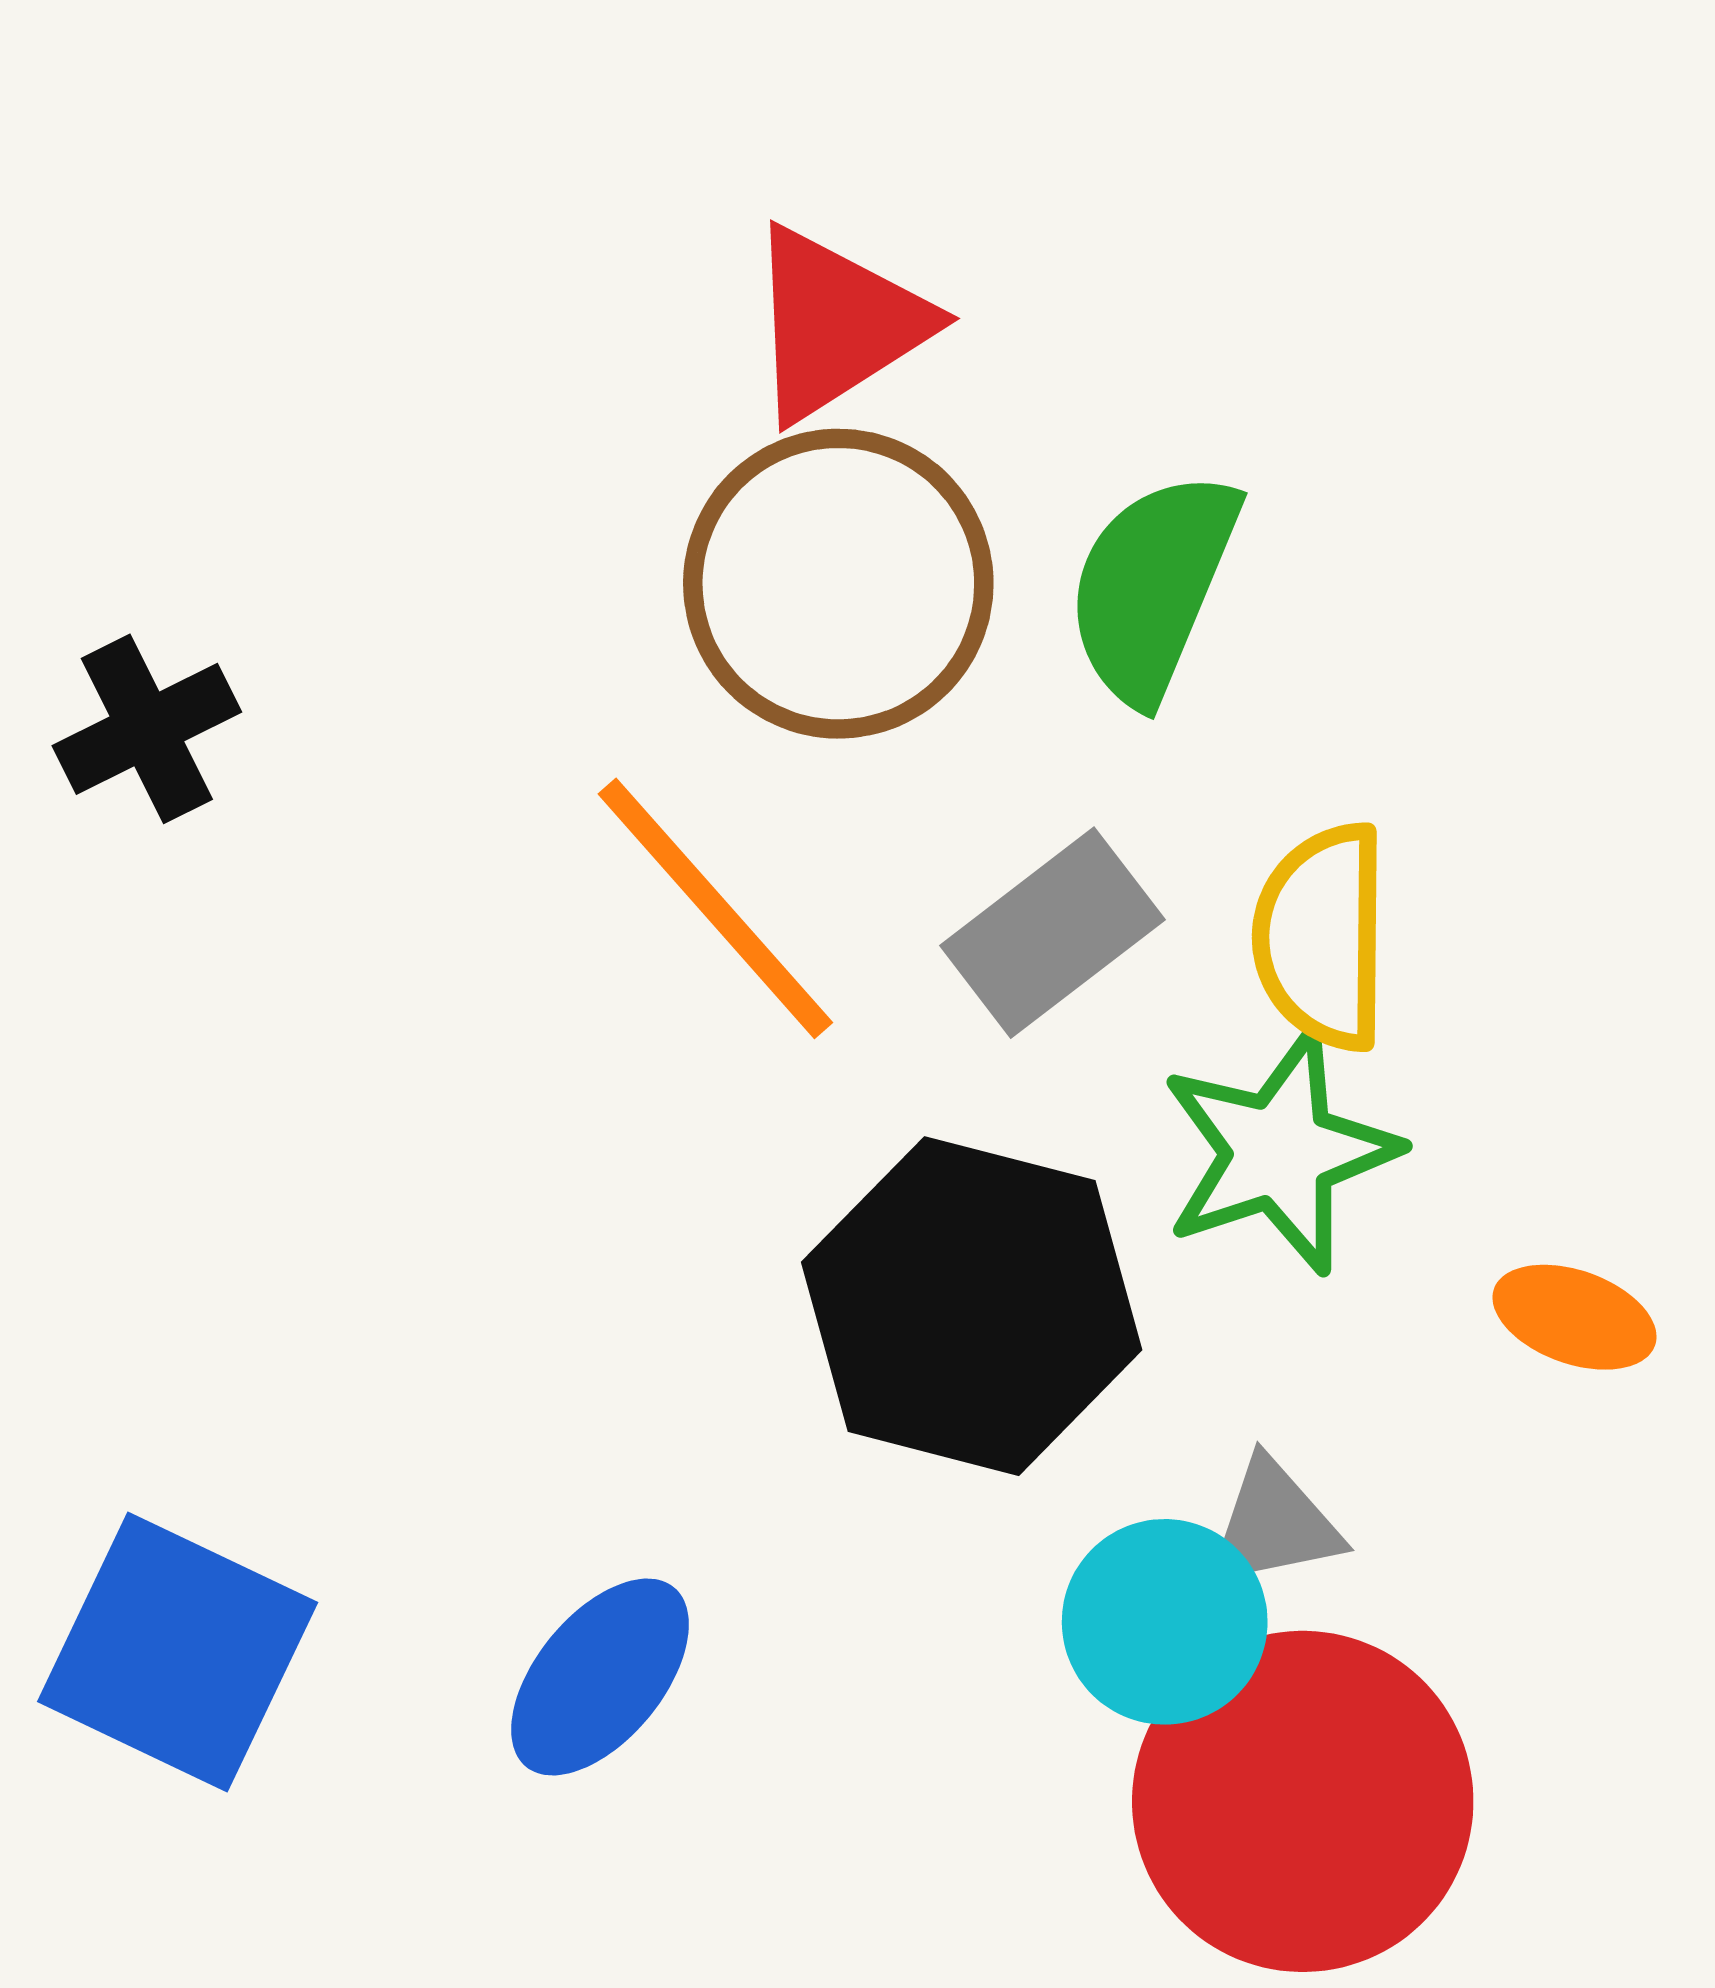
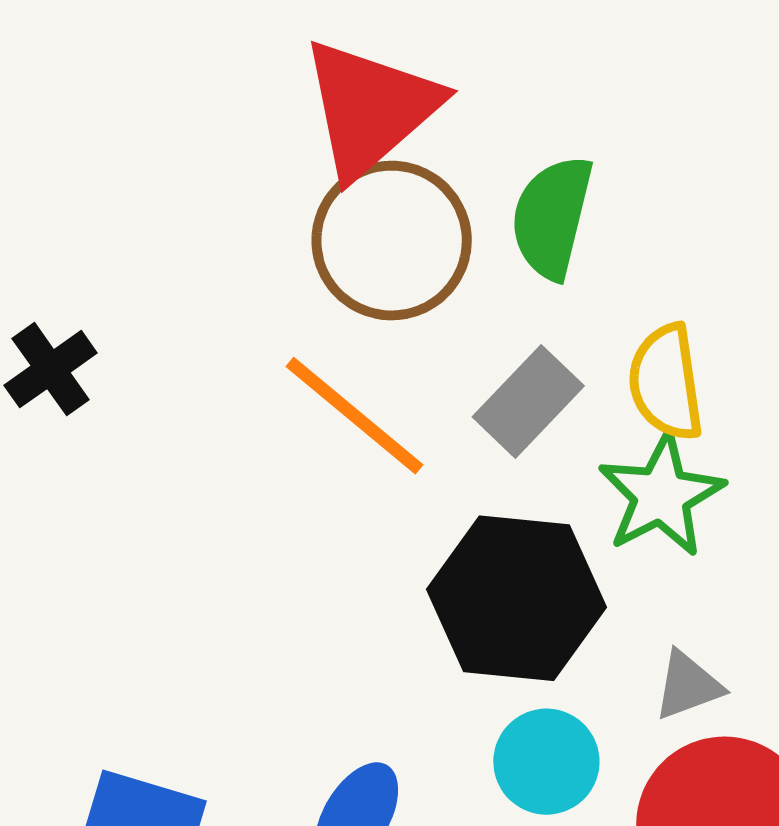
red triangle: (837, 324) -> (370, 108), size x1.4
cyan circle: (1165, 1622) -> (546, 762), moved

